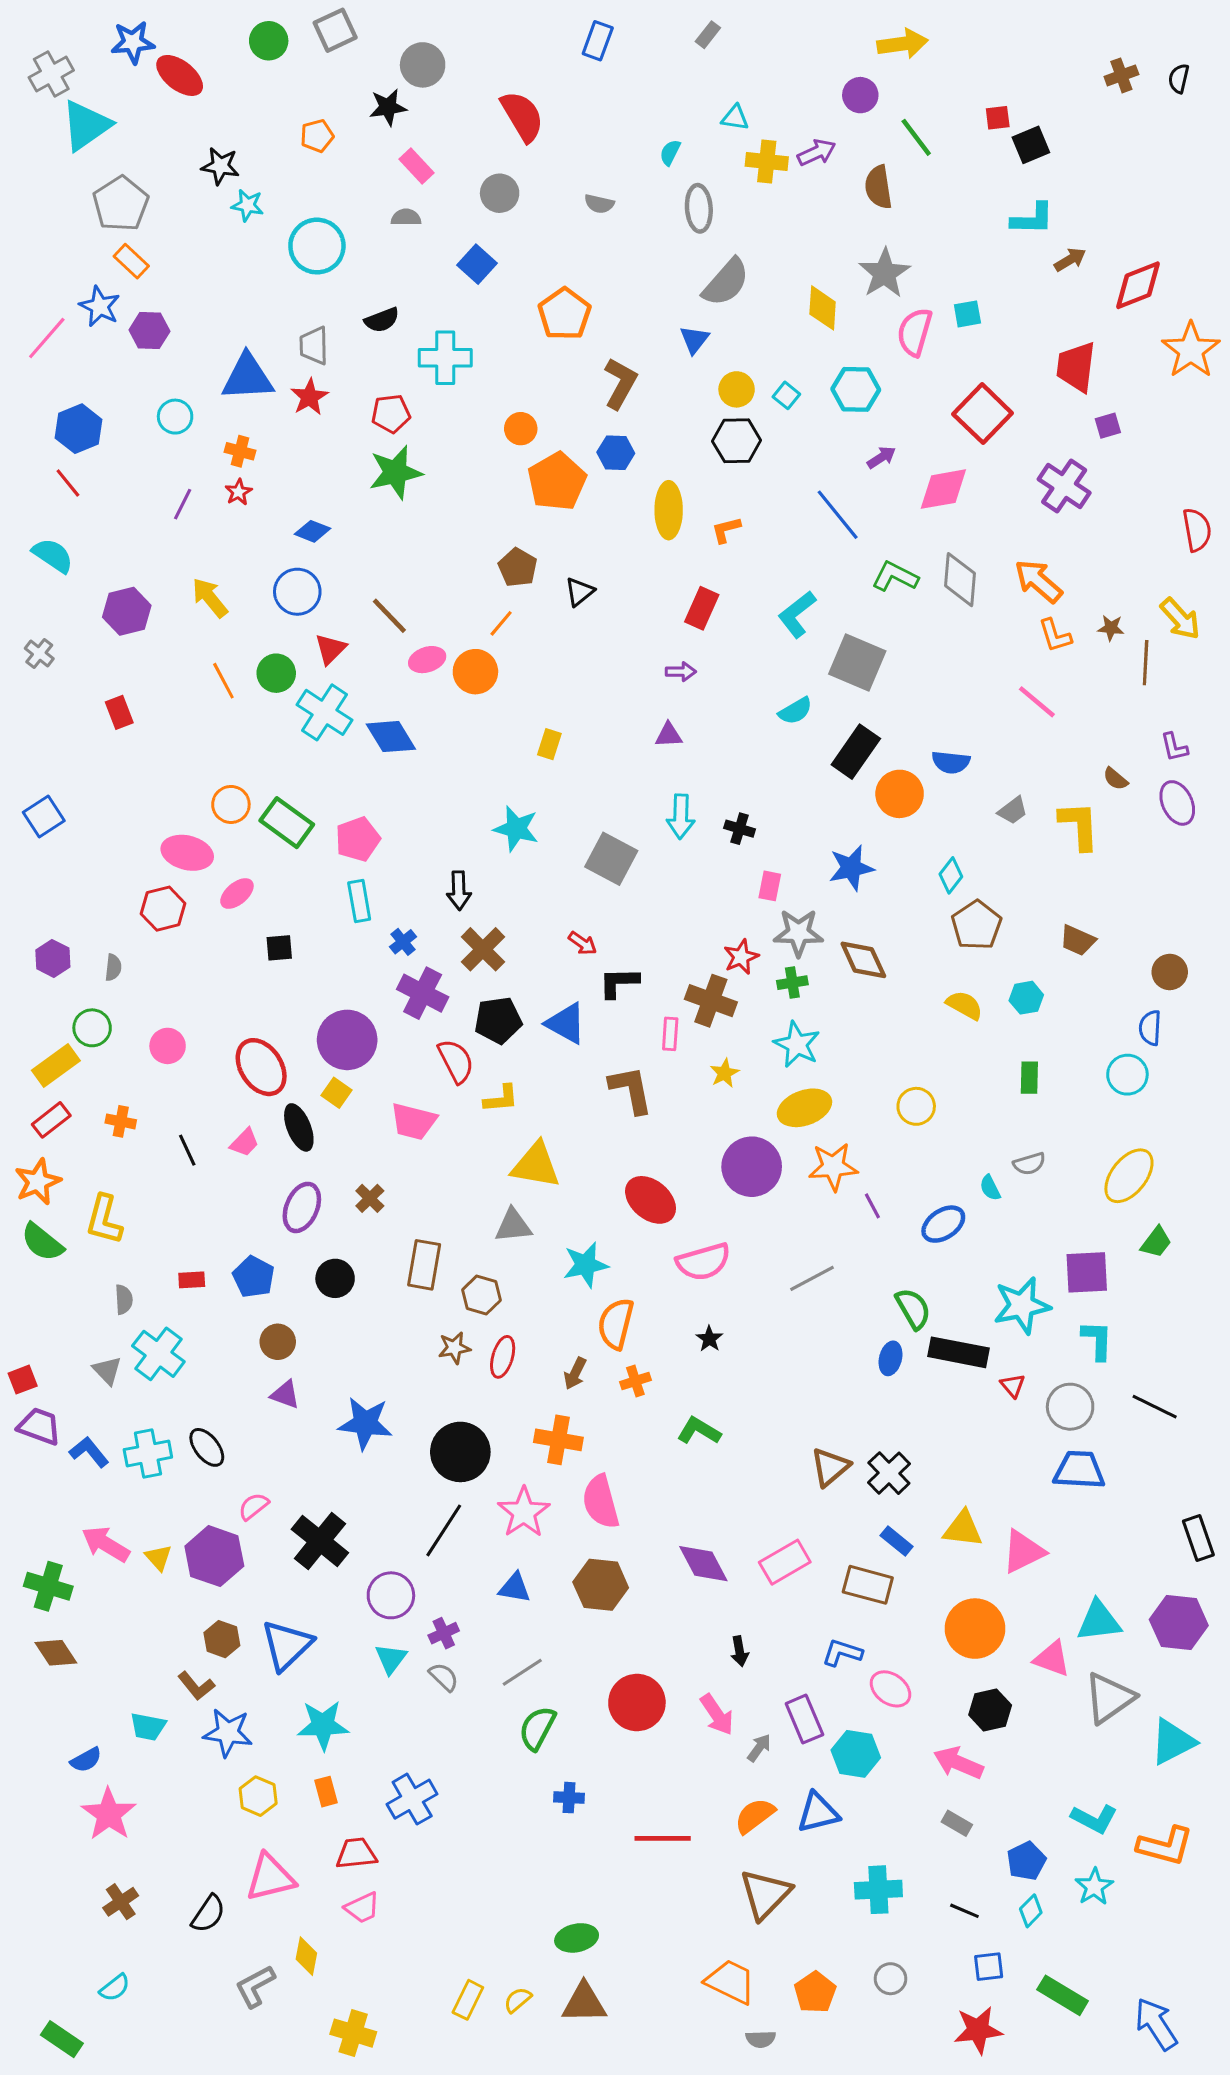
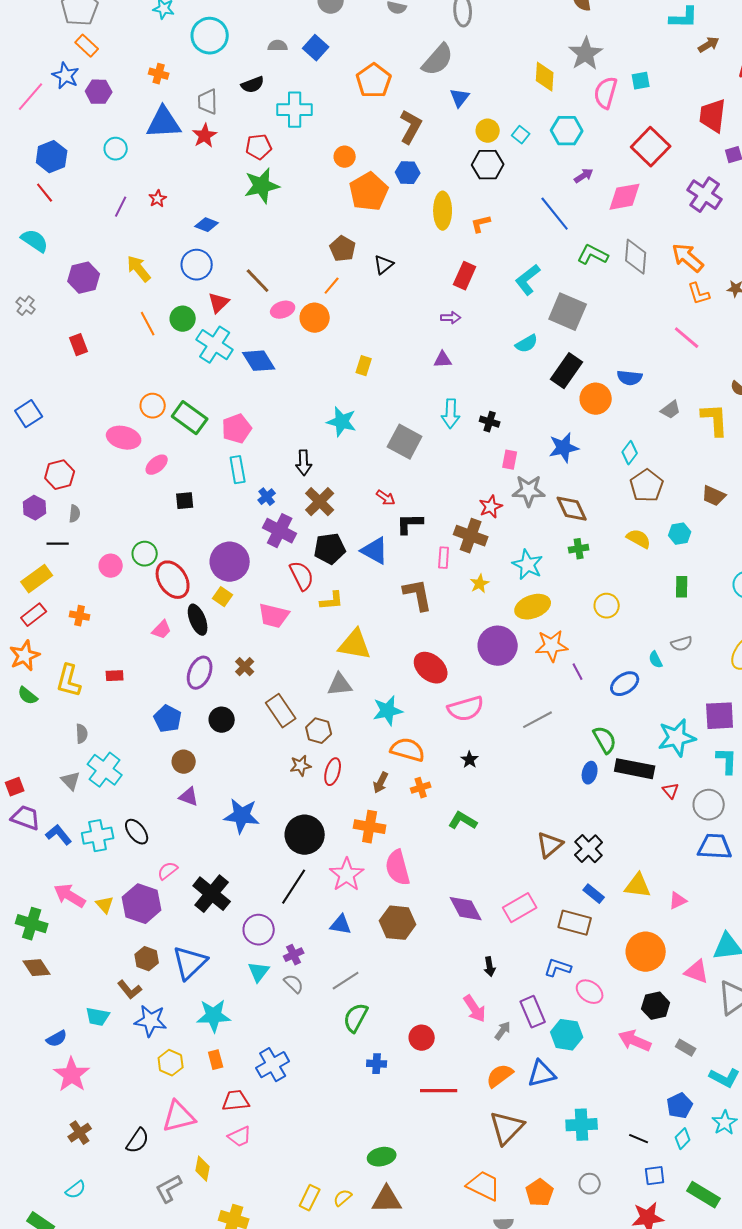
gray semicircle: (406, 217) -> (278, 46), moved
gray semicircle: (726, 282) -> (438, 60), moved
orange cross: (240, 451) -> (159, 74), moved
red hexagon: (163, 909) -> (60, 475), moved
green cross: (792, 983) -> (579, 549), moved
green circle: (92, 1028) -> (145, 554), moved
black line: (187, 1150) -> (58, 544), moved, turned -65
green semicircle: (42, 1242) -> (28, 696), size x0.7
brown rectangle: (424, 1265) -> (281, 711), turned -44
red rectangle: (192, 1280) -> (115, 676), moved
orange semicircle: (616, 1324) -> (408, 750), turned 92
pink triangle: (1023, 1552) -> (678, 901), size x0.6
red circle: (637, 1702) -> (422, 1038), moved, size x0.7
gray rectangle: (957, 1823) -> (686, 1048), moved

